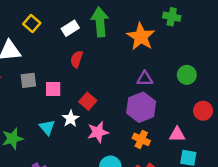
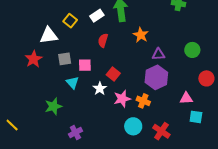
yellow square: (32, 23) -> (70, 21), moved
orange star: (141, 37) -> (141, 35), moved, size x0.7
cyan triangle: (47, 127) -> (73, 83), moved
orange cross: (141, 139) -> (143, 101), moved

